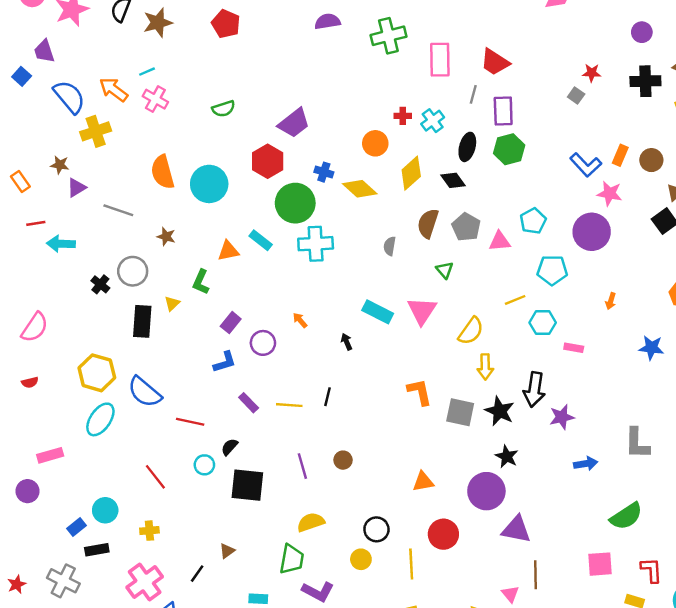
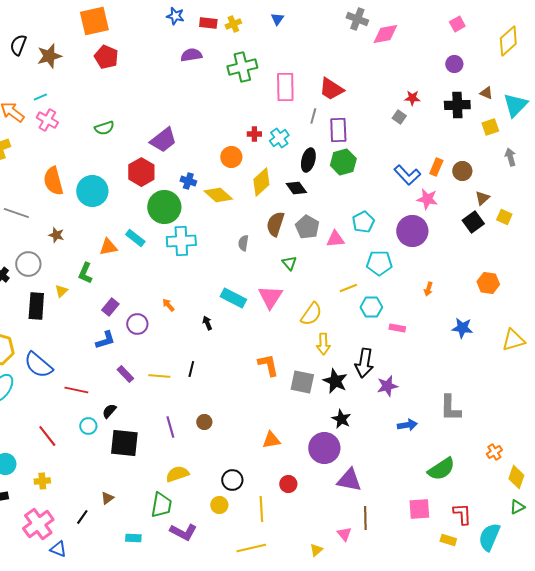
red circle: (443, 534) -> (288, 484), size x0.7

